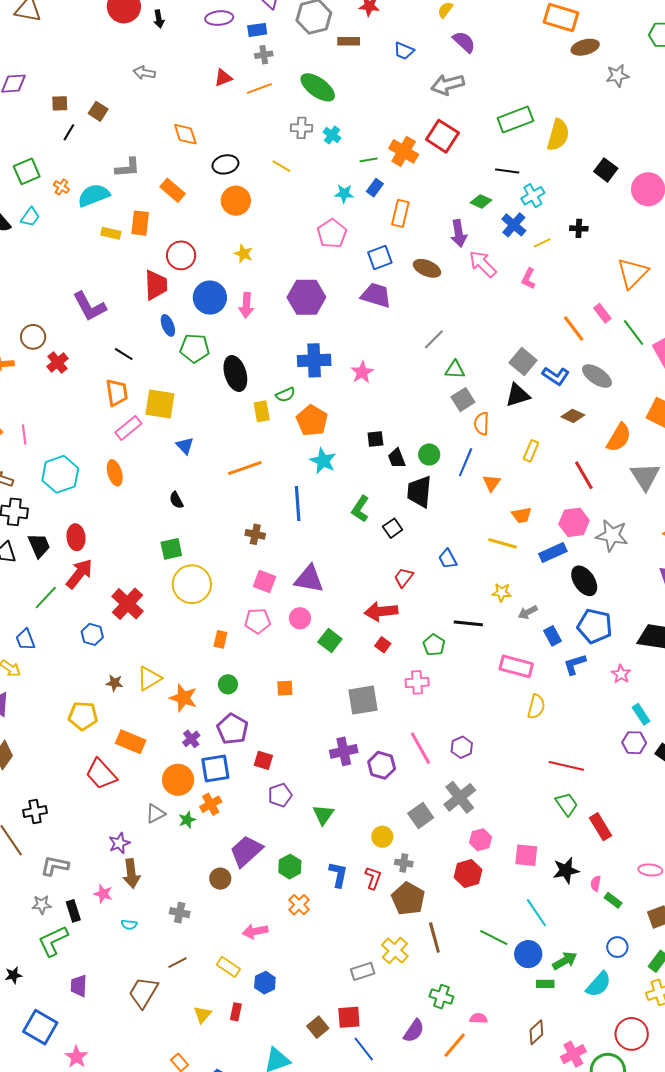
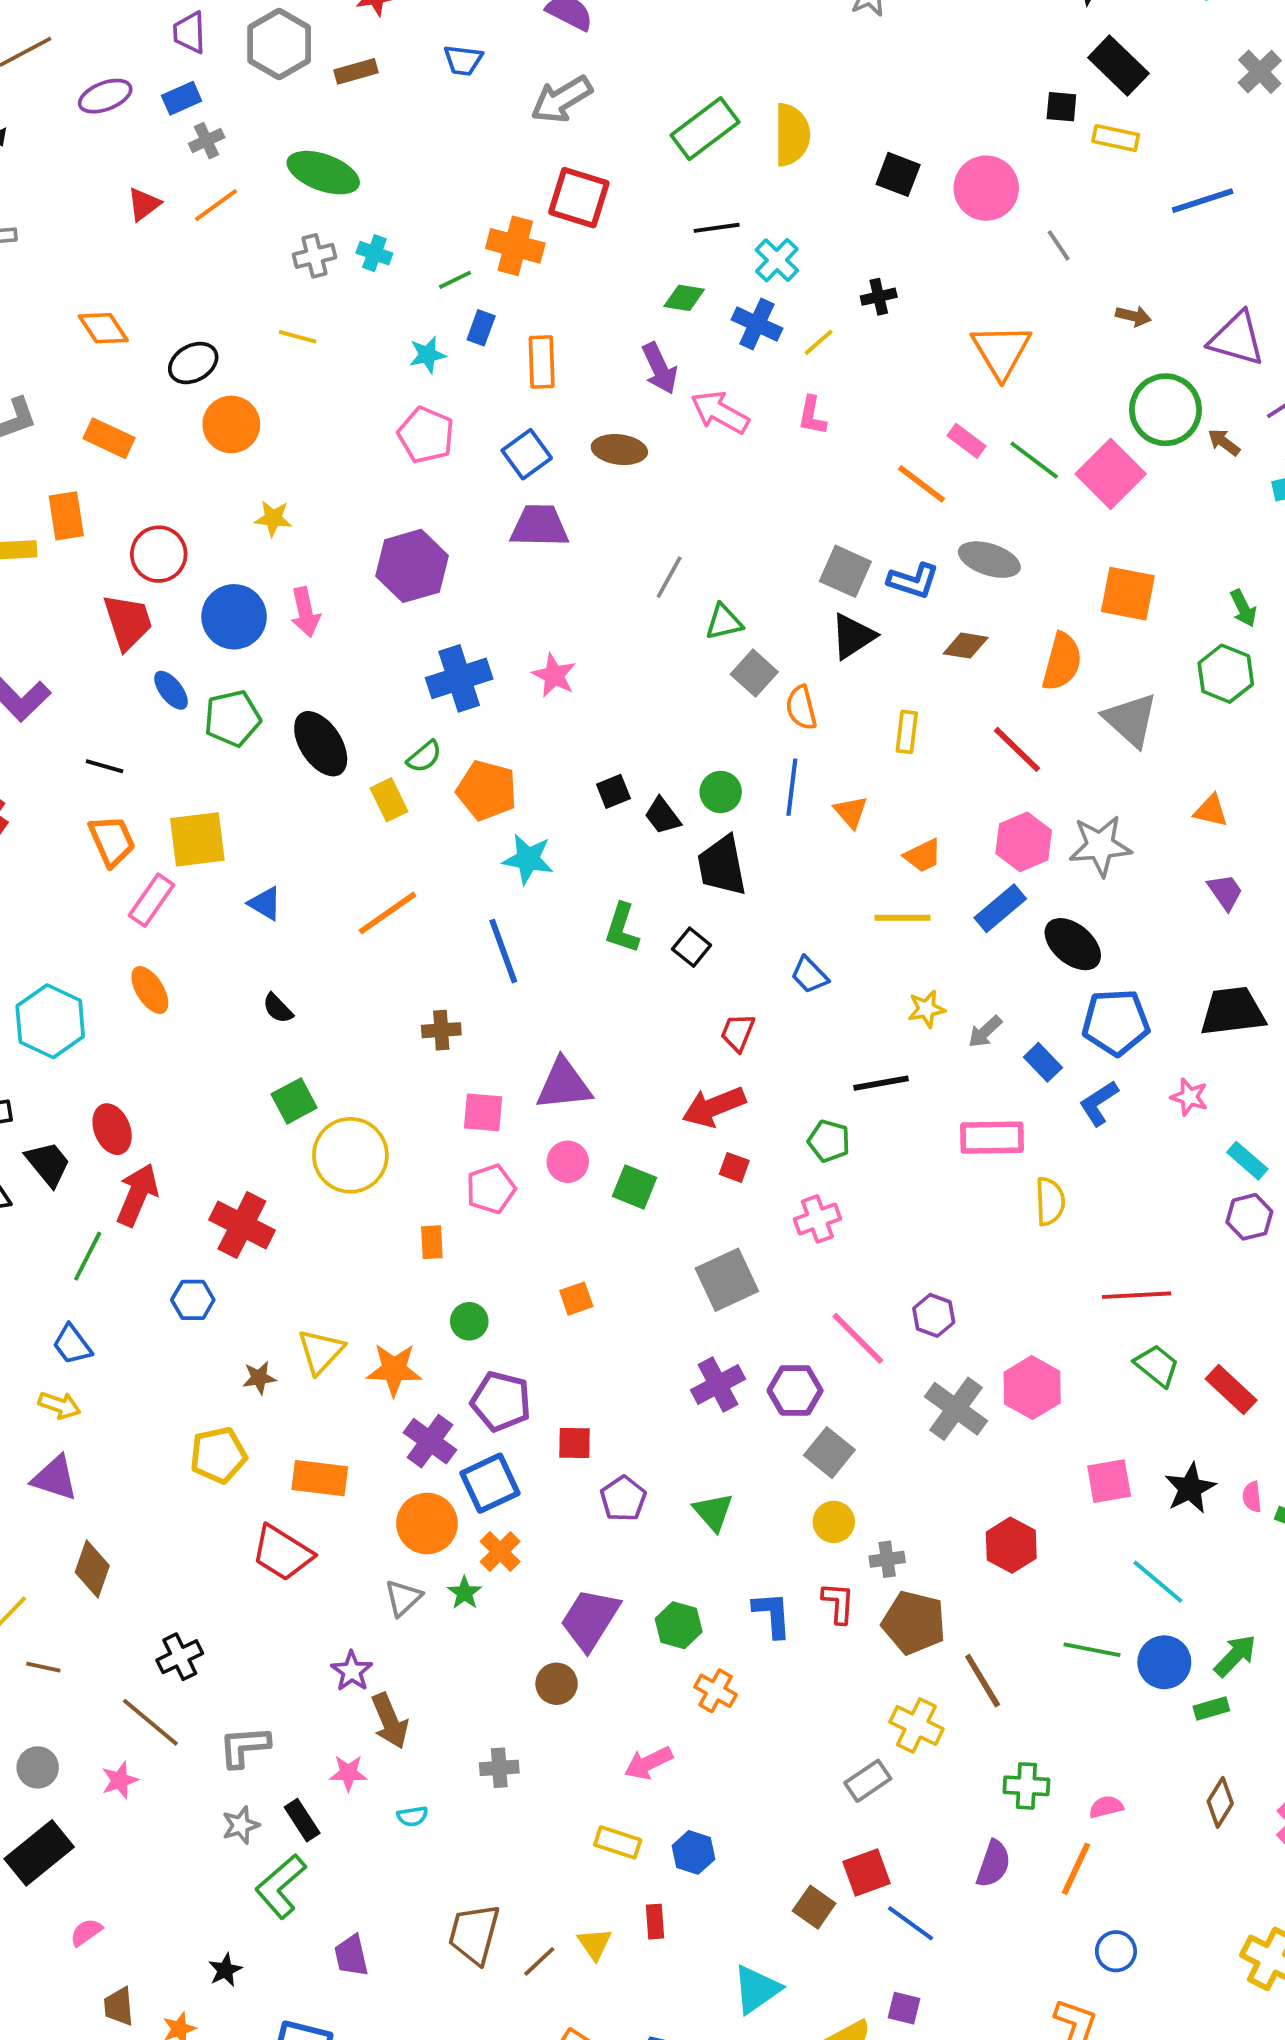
purple cross: (191, 739) -> (430, 1441), size x1.5
gray square: (421, 815) -> (829, 1453), moved
pink hexagon: (481, 840) -> (1032, 1388), moved, size x1.4
brown line: (178, 963) -> (539, 1961), moved

